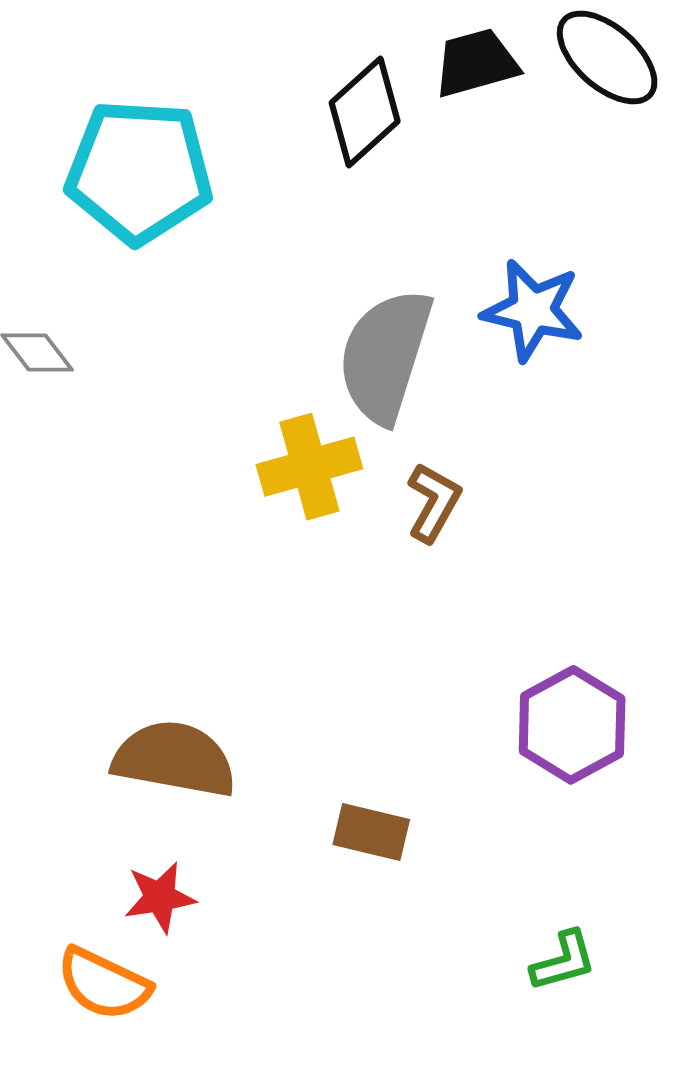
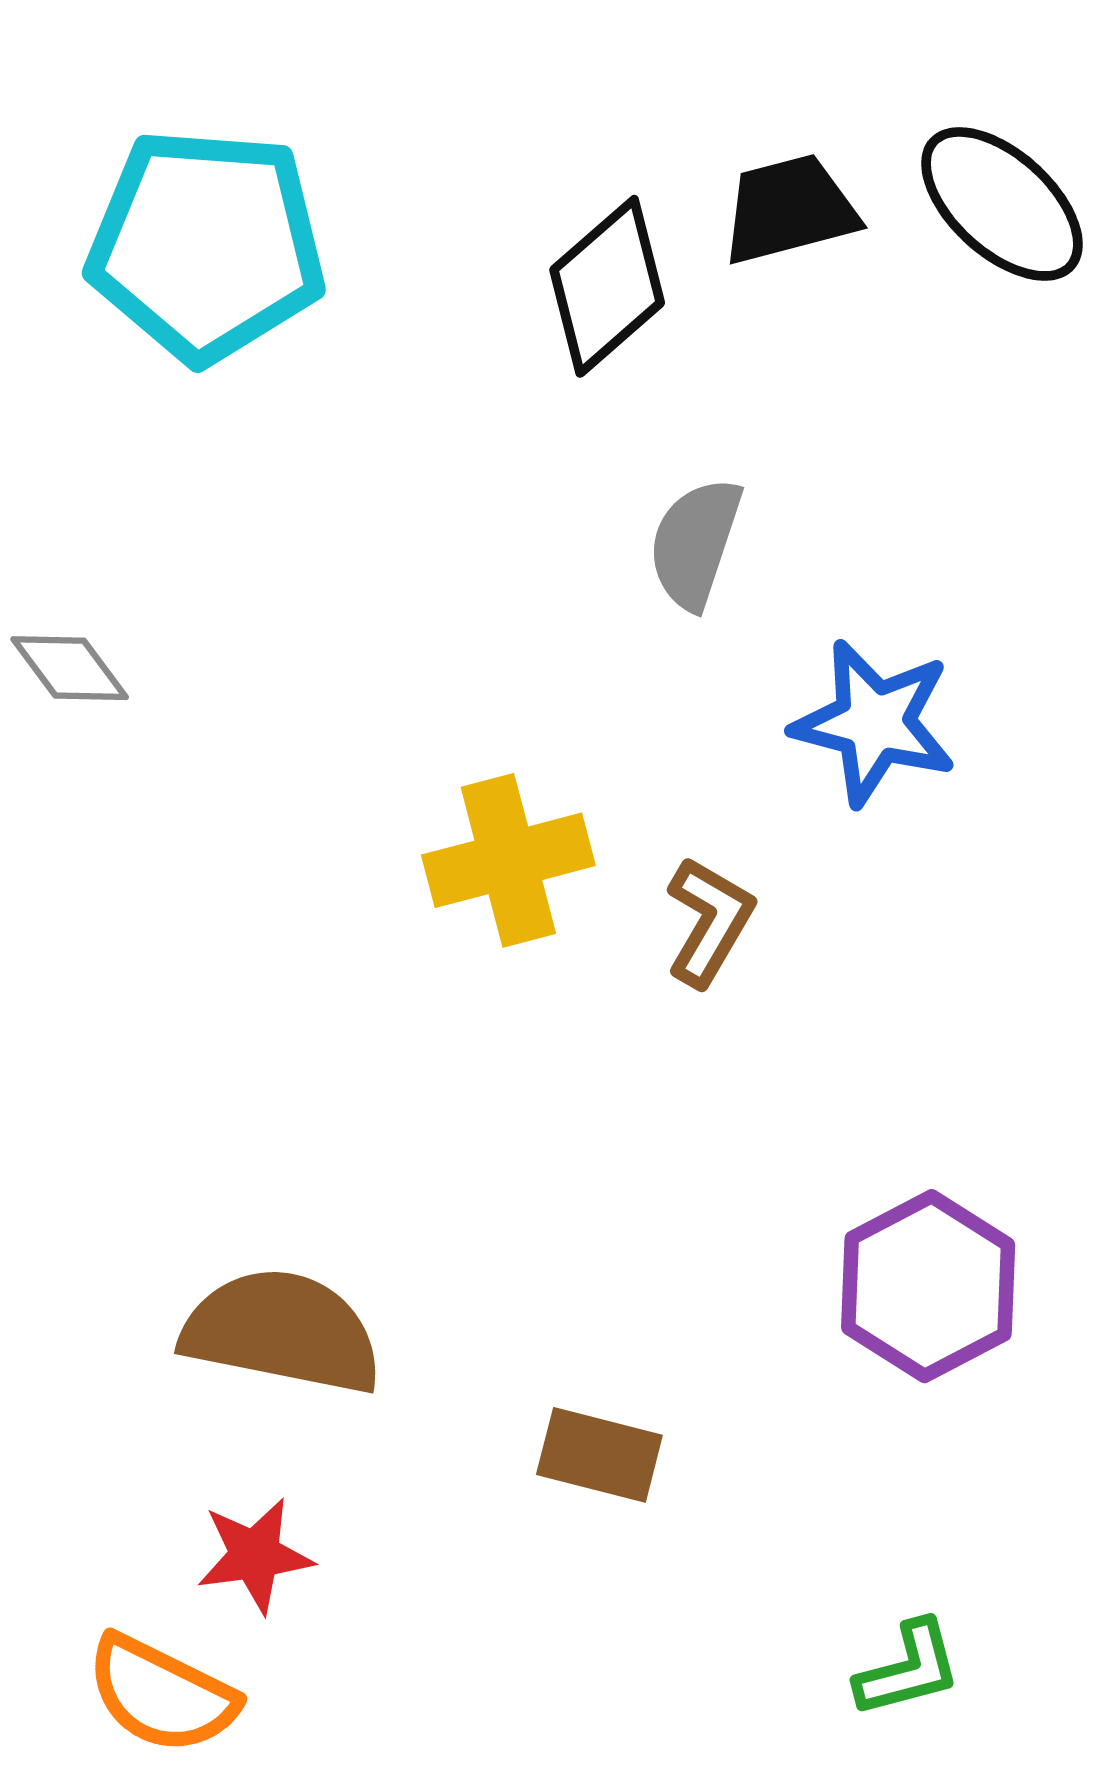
cyan pentagon: (139, 171) -> (206, 245), moved
blue star: (533, 310) -> (874, 723), moved
gray semicircle: (385, 356) -> (695, 543), moved, size x0.6

